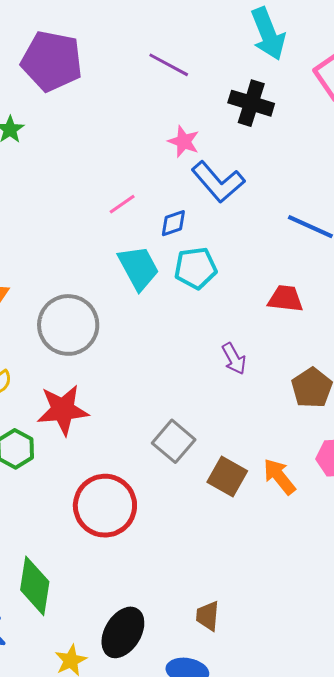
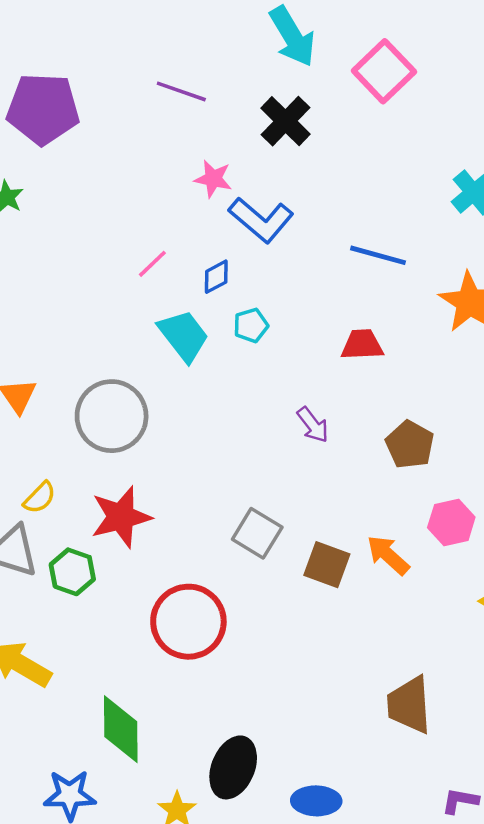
black cross: (251, 103) -> (285, 121), turned 36
cyan pentagon: (196, 268) -> (251, 325), size x0.7
brown trapezoid: (208, 616) -> (409, 705), moved, size x1.6

